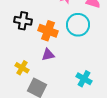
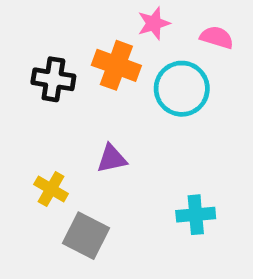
orange cross: (48, 31) -> (116, 65), moved
cyan cross: (84, 79) -> (196, 215), turned -35

